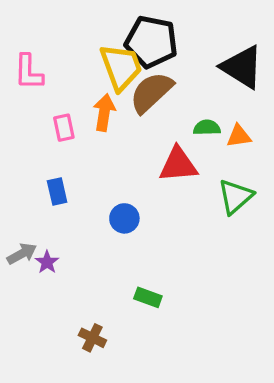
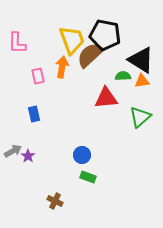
black pentagon: (151, 42) -> (105, 35), moved
black triangle: (242, 67) -> (141, 60), moved
blue circle: (124, 218) -> (82, 155), moved

